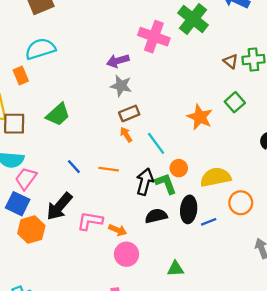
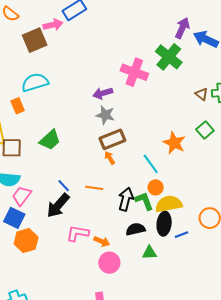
brown rectangle: (129, 113) -> (112, 139), size x1.4
cyan line: (156, 143) -> (151, 164), moved
yellow semicircle: (216, 177) -> (169, 204), moved
black arrow: (59, 206) -> (58, 205), moved
green triangle: (176, 269) -> (149, 253), moved

